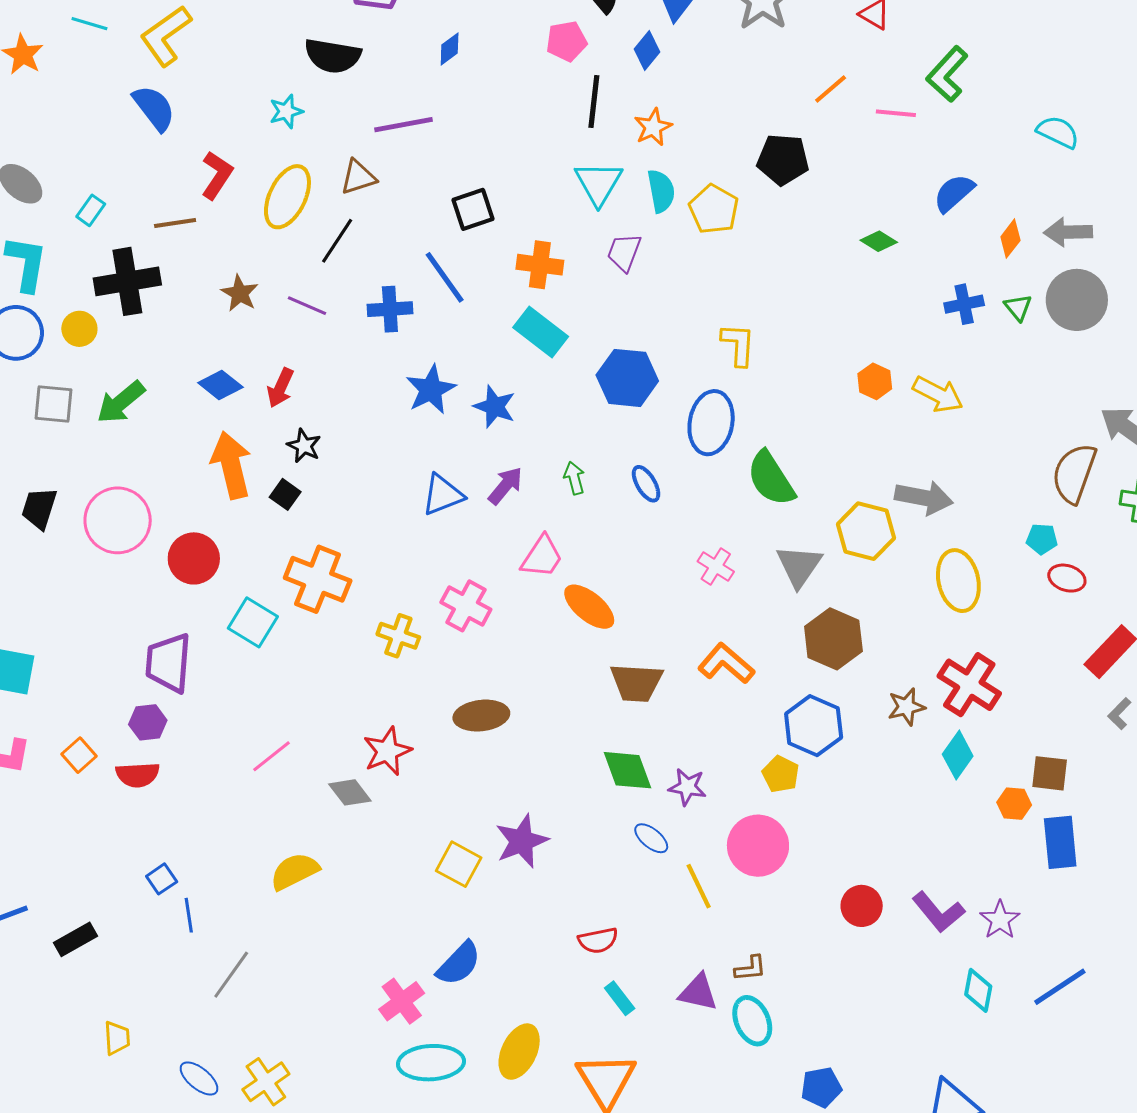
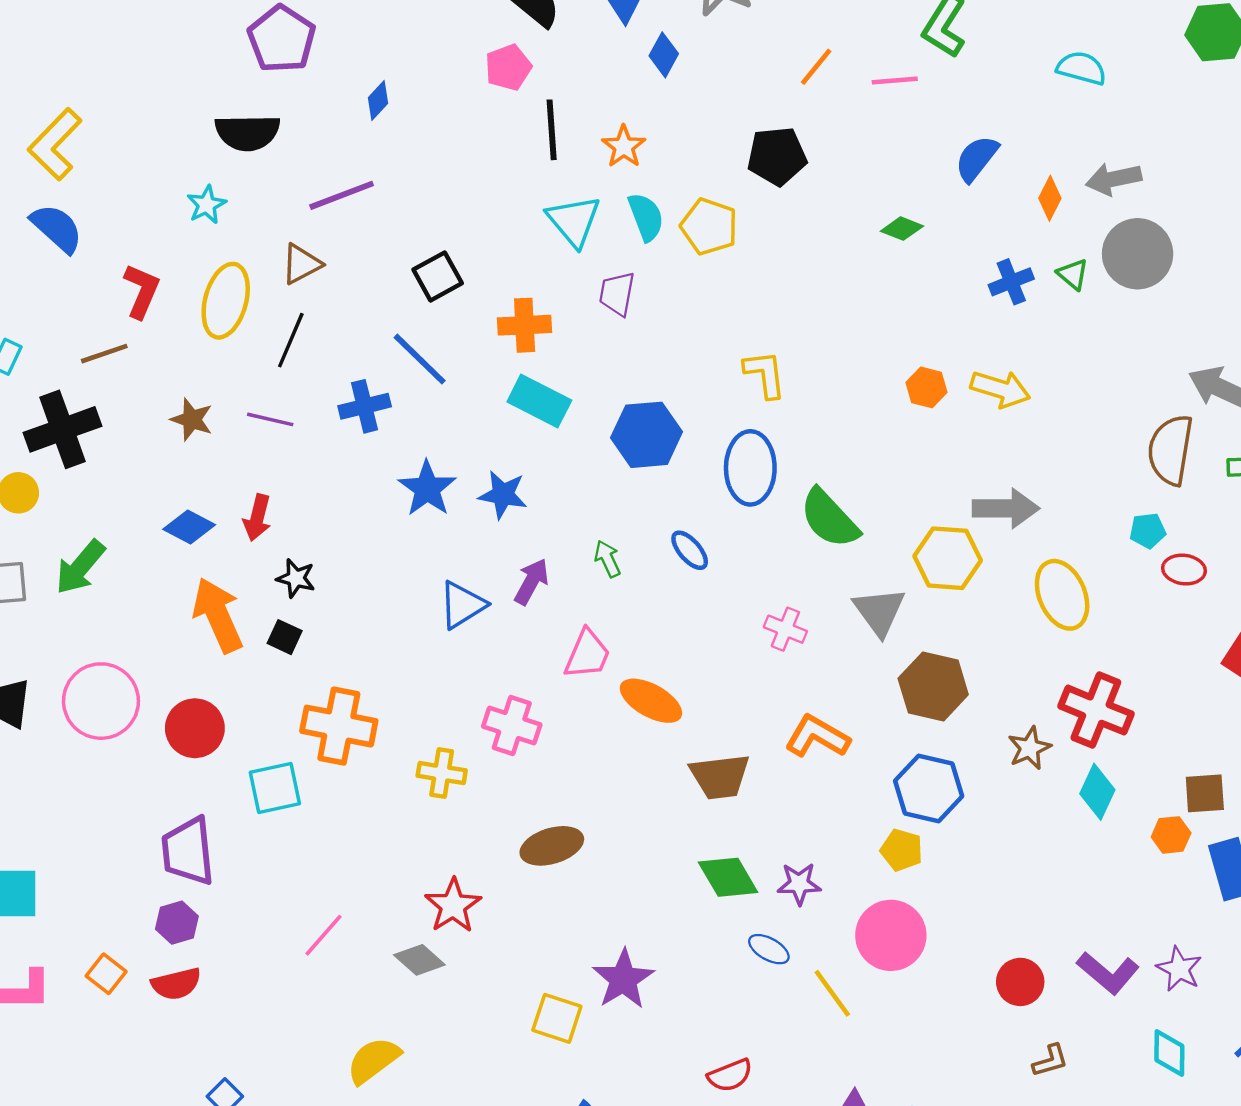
blue diamond: (647, 50) -> (664, 55), moved
cyan square: (253, 622) -> (275, 788), turned -33
brown L-shape: (750, 968) -> (1050, 1061), moved

